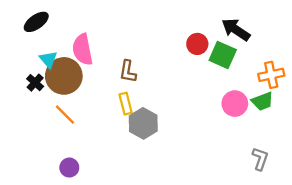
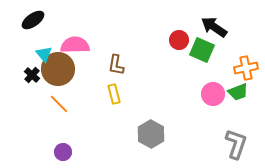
pink semicircle: (83, 49) -> (75, 45), turned 100
gray hexagon: (143, 123) -> (151, 134), moved
gray L-shape: (260, 159) -> (236, 144), size x1.4

